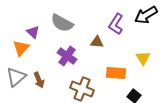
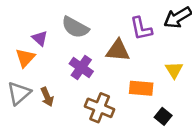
purple L-shape: (116, 24) -> (141, 28), turned -45
brown triangle: (97, 42) -> (118, 50), size x1.5

